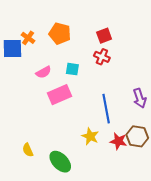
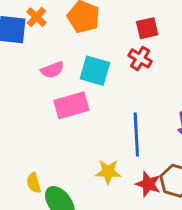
cyan square: (72, 69) -> (95, 71), size x1.5
yellow star: (90, 136) -> (108, 172), turned -30
yellow semicircle: (28, 150) -> (34, 183), moved

